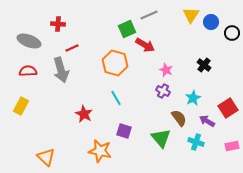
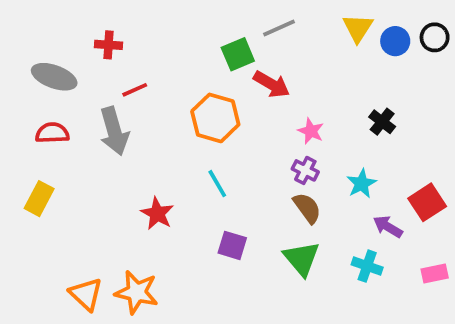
black circle: (232, 33) -> (435, 37), moved
brown semicircle: (179, 118) -> (307, 208), moved
orange star: (100, 151) -> (137, 292), moved

